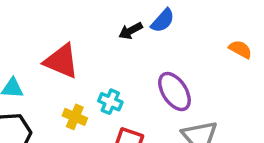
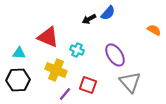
cyan cross: (110, 102) -> (77, 50), moved
yellow cross: (75, 117) -> (56, 70), size x1.5

